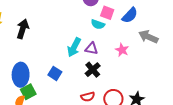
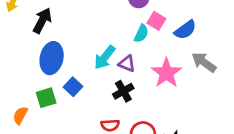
cyan semicircle: (98, 24) -> (141, 34), turned -96
pink star: (122, 50) -> (166, 73), size x1.6
blue ellipse: (21, 75) -> (52, 58), moved
green square: (28, 92) -> (46, 98), moved

